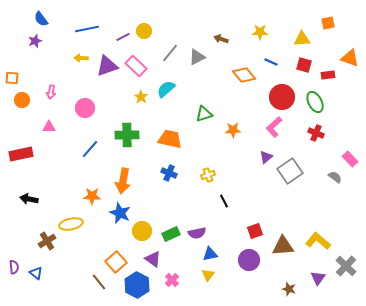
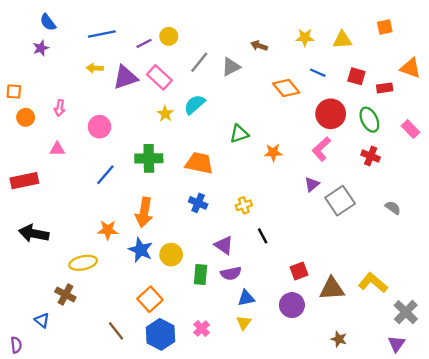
yellow triangle: (302, 39) -> (342, 40), moved
pink rectangle: (350, 159) -> (410, 129), moved
black arrow: (29, 199) -> (34, 233), size x1.4
yellow circle: (142, 231) -> (171, 255), moved
green rectangle: (171, 234) -> (200, 275), turned -60
brown cross: (47, 241) -> (65, 294), moved, turned -30
purple triangle: (153, 259) -> (224, 245), moved
orange square: (116, 262) -> (150, 299), moved
purple semicircle: (14, 267) -> (16, 345), moved
purple triangle: (318, 278) -> (396, 344), moved

